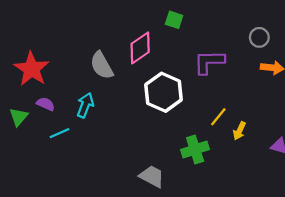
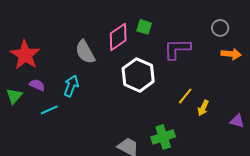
green square: (174, 20) -> (144, 27), moved
green cross: (195, 150) -> (163, 137), moved

